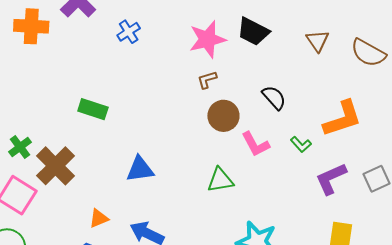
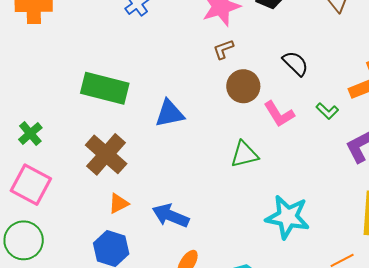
green rectangle: (93, 109) -> (105, 88), size x1.5
brown cross: (55, 166) -> (106, 154), moved
blue triangle: (140, 169) -> (169, 113), moved

